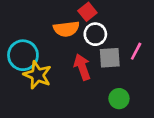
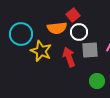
cyan circle: (23, 55) -> (21, 34), moved
yellow star: (37, 75) -> (41, 51), moved

